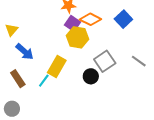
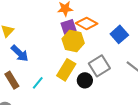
blue square: (123, 19) -> (119, 34), moved
purple square: (72, 23) -> (69, 27), turned 35
yellow rectangle: (57, 66) -> (66, 70), moved

